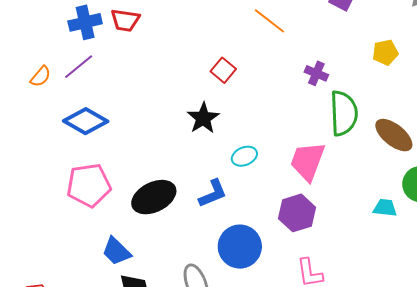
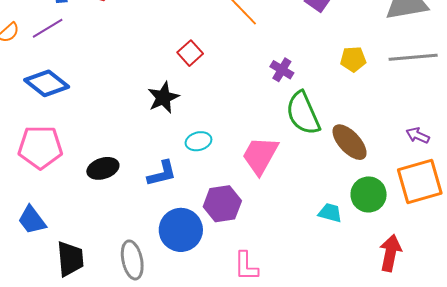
green semicircle: (344, 113) -> (303, 113), turned 150
black ellipse: (154, 197) -> (103, 168), size x0.7
purple hexagon: (297, 213) -> (222, 204), moved
blue trapezoid: (116, 251) -> (32, 220), moved

